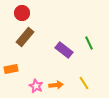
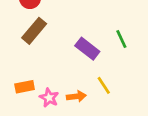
orange rectangle: (11, 69) -> (25, 87), moved
yellow line: (84, 83) -> (104, 85), moved

